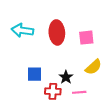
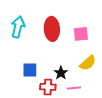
cyan arrow: (22, 30) -> (18, 27), turned 95

